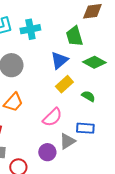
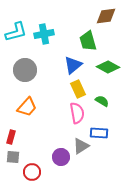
yellow rectangle: (64, 84) -> (78, 89), turned -72
pink semicircle: (52, 117) -> (77, 113), moved, turned -55

